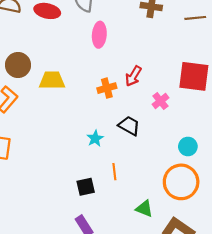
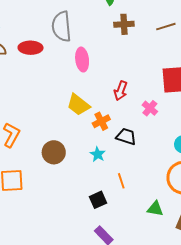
brown circle: (18, 65) -> (54, 152), moved
yellow trapezoid: (52, 80) -> (78, 105), moved, turned -130
orange cross: (107, 88) -> (101, 121), moved

